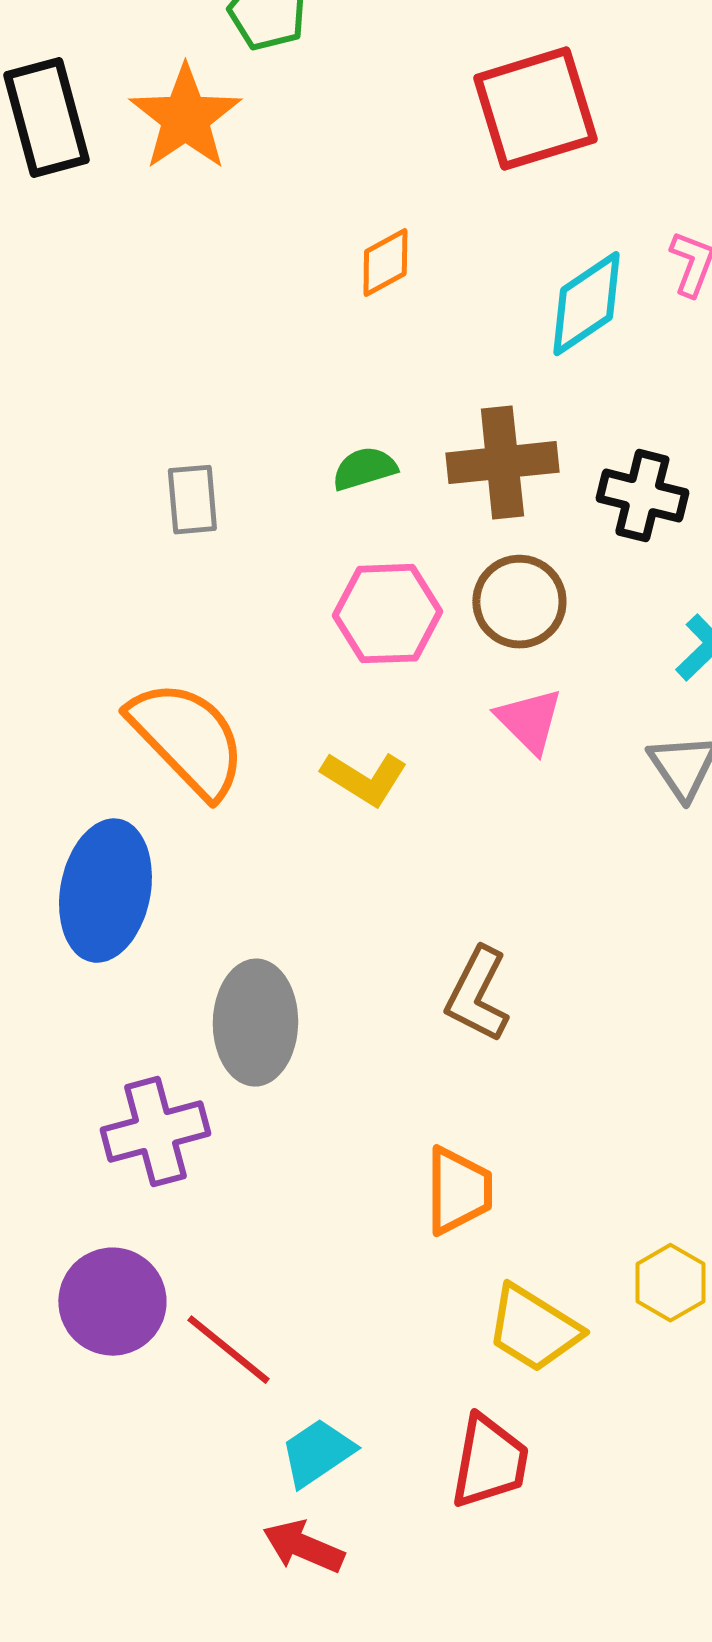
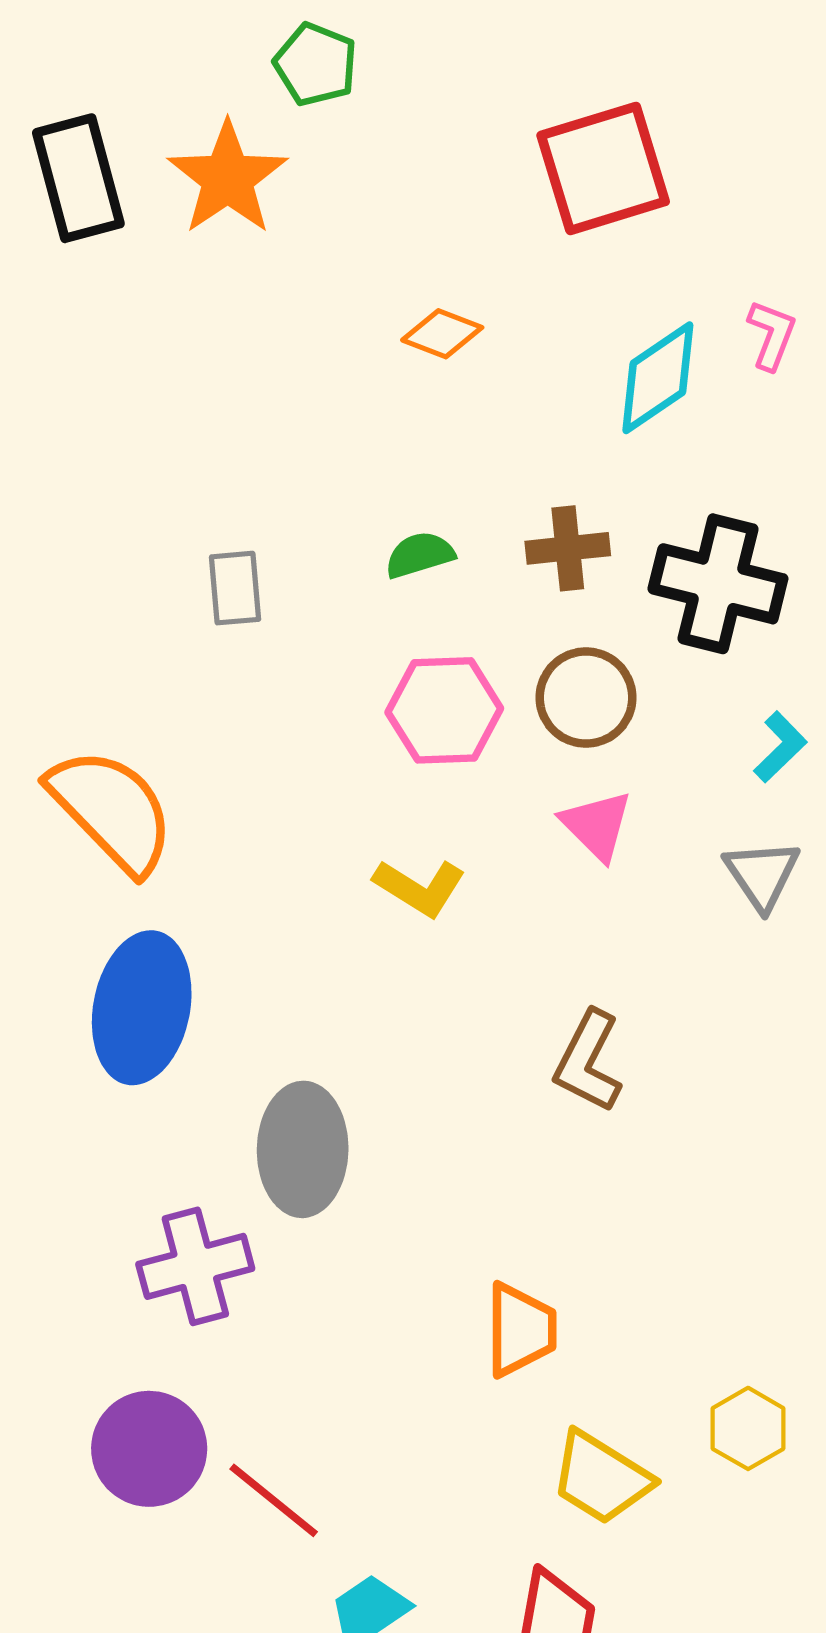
orange diamond: (385, 263) -> (442, 334), turned 50
brown cross: (502, 463) -> (568, 548), size x0.7
black cross: (642, 496) -> (718, 584), size x1.4
orange semicircle: (187, 739) -> (112, 810), moved
brown L-shape: (477, 995) -> (588, 1061), moved

